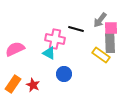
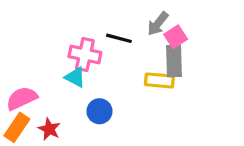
pink square: (111, 28) -> (176, 37), turned -32
pink semicircle: (15, 49) -> (22, 98), moved
yellow rectangle: (101, 55) -> (159, 80), turned -30

